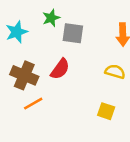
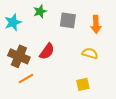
gray square: (73, 33) -> (68, 20), moved
yellow square: (106, 111) -> (83, 84), turned -32

